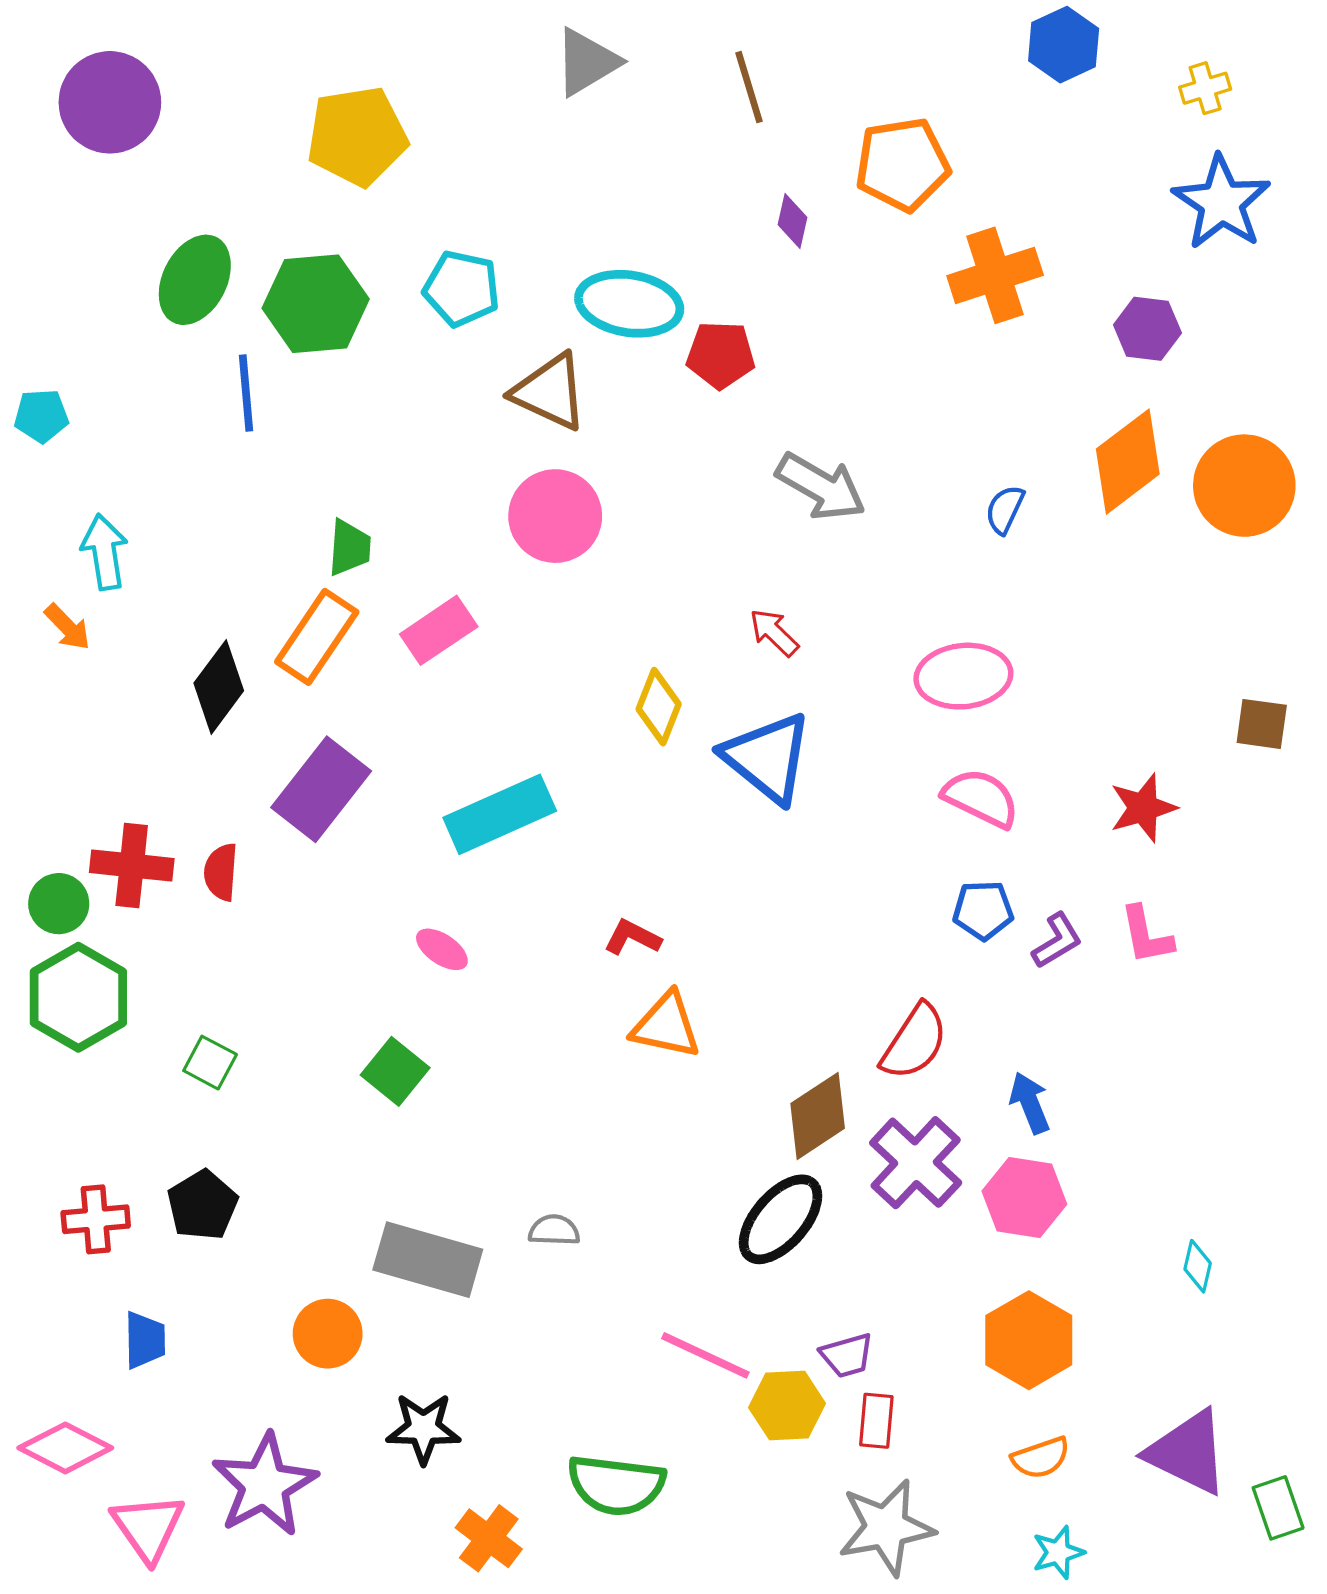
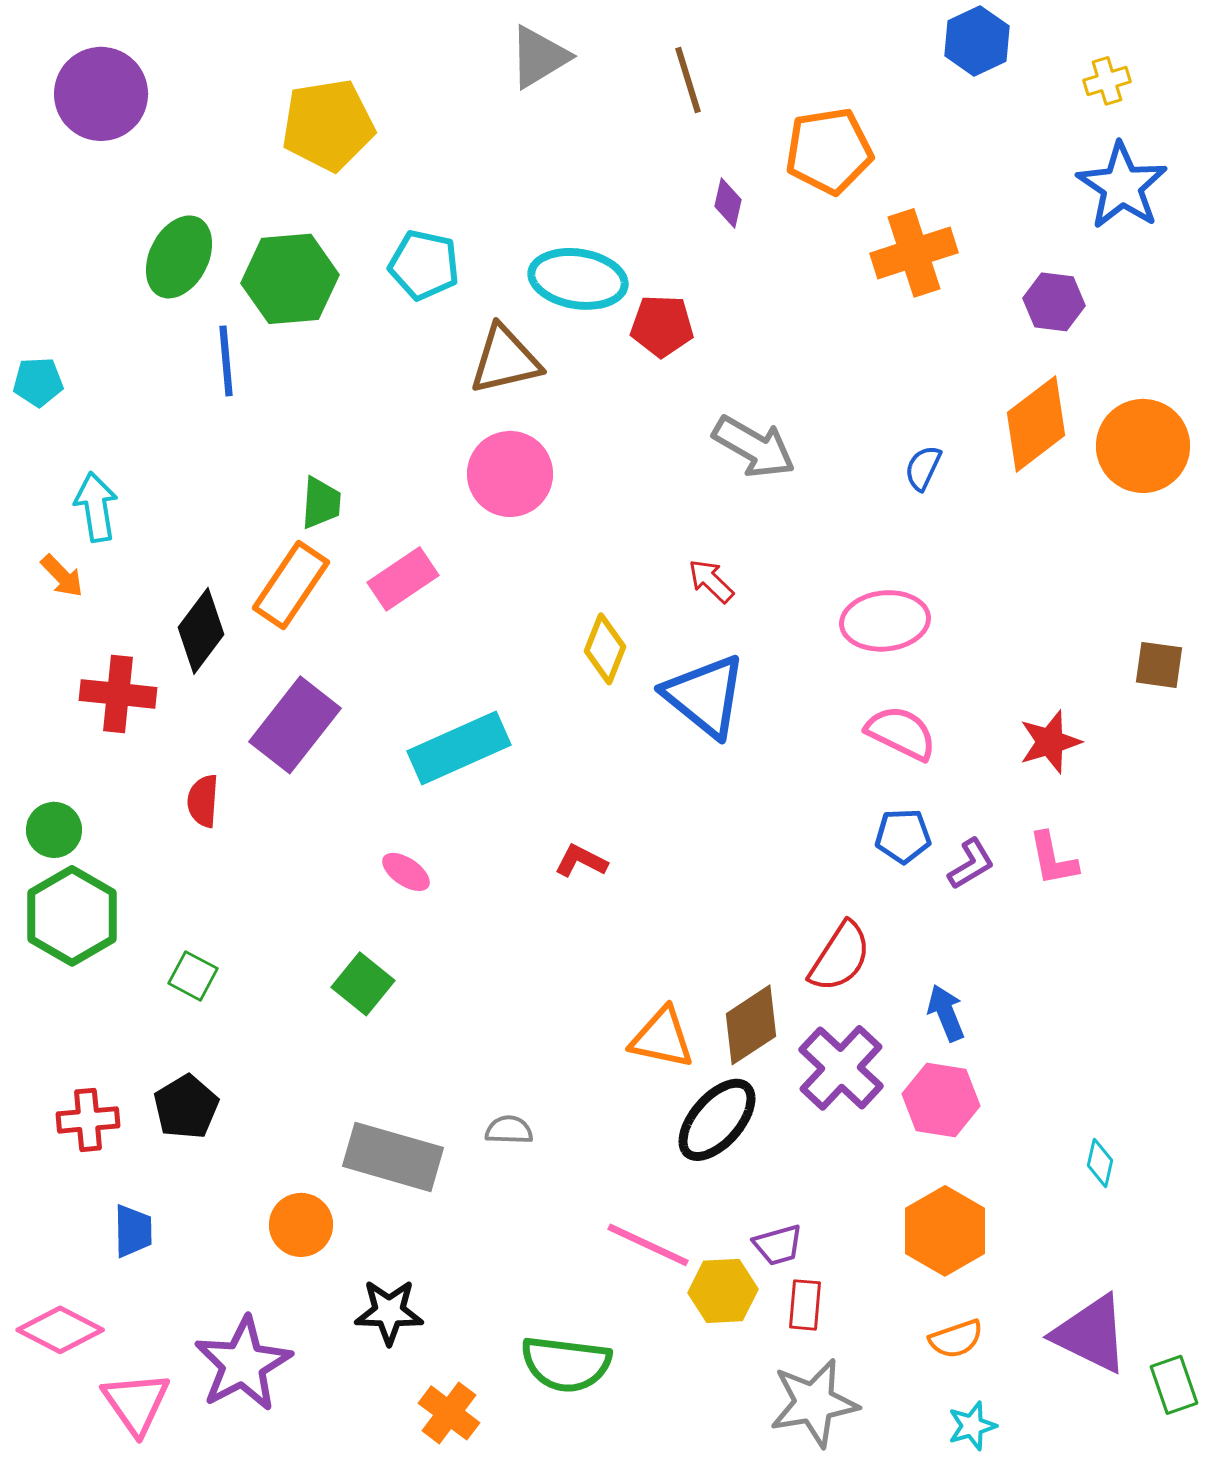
brown triangle: (550, 392) -> (505, 360), turned -38
red cross: (132, 866) -> (118, 694), moved
orange triangle: (666, 1026) -> (662, 1038), moved

